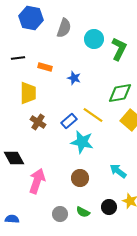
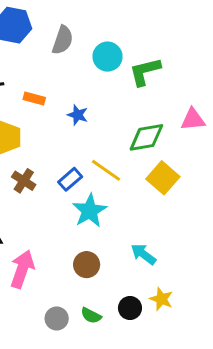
green L-shape: (119, 49) -> (145, 72), turned -130
cyan star: (82, 142) -> (90, 211), turned 30

